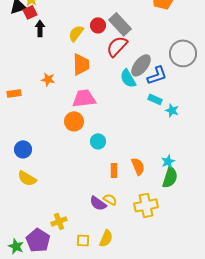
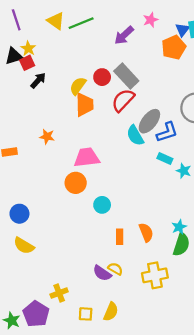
black arrow: (40, 28) -> (38, 80), turned 42
orange trapezoid: (81, 64) -> (84, 105), moved

